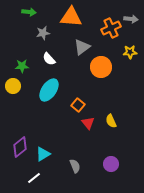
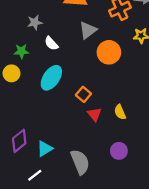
gray star: (43, 33) -> (35, 22), moved
purple circle: (111, 164) -> (119, 151), moved
gray semicircle: (75, 166) -> (80, 162), size x1.6

